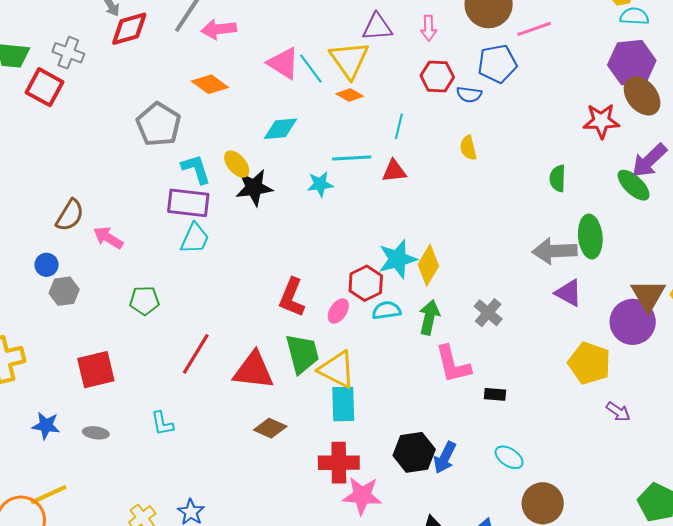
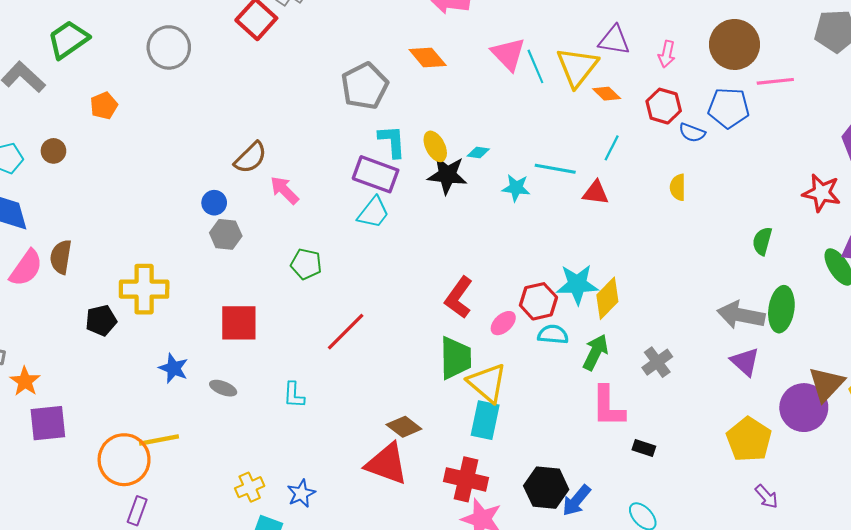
orange diamond: (350, 95) -> (607, 94), moved
cyan diamond: (281, 129) -> (478, 153), moved, size x0.6
red triangle: (254, 370) -> (387, 464), moved

